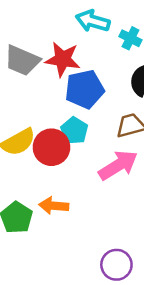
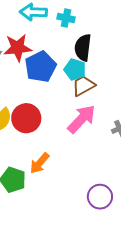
cyan pentagon: (74, 131) -> (75, 69), moved
orange arrow: (54, 206) -> (40, 163), turned -40

